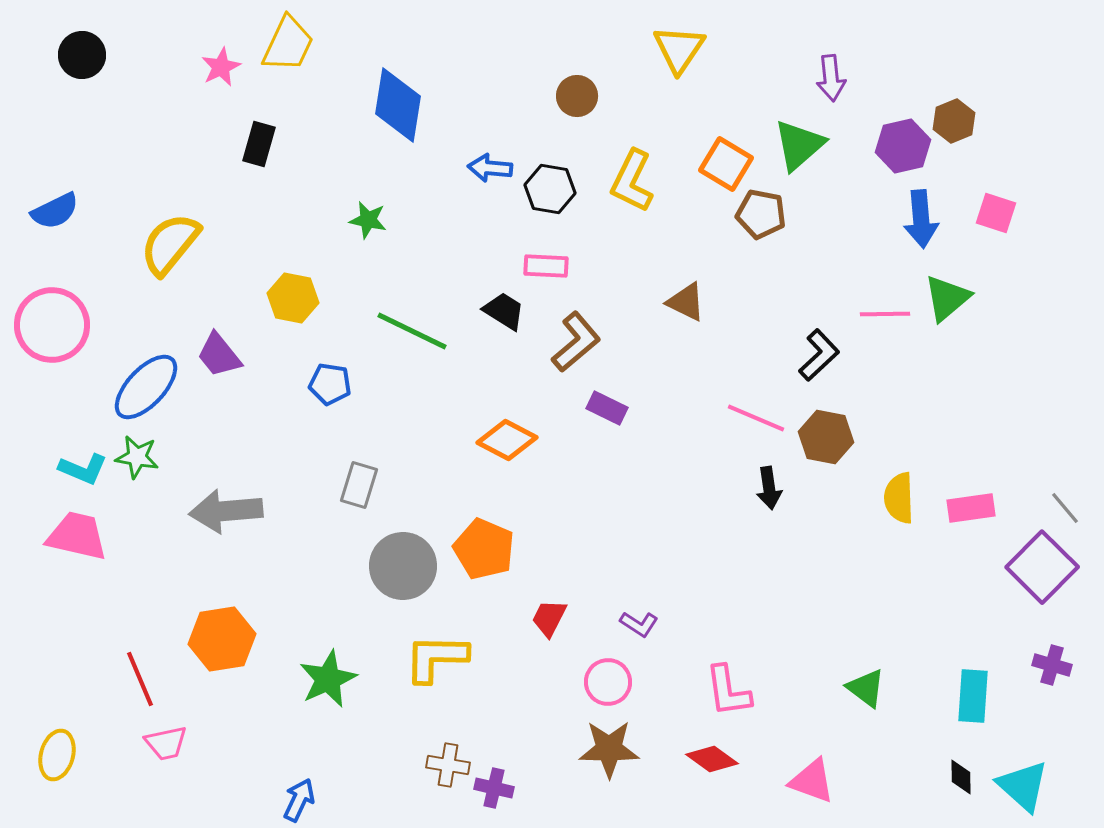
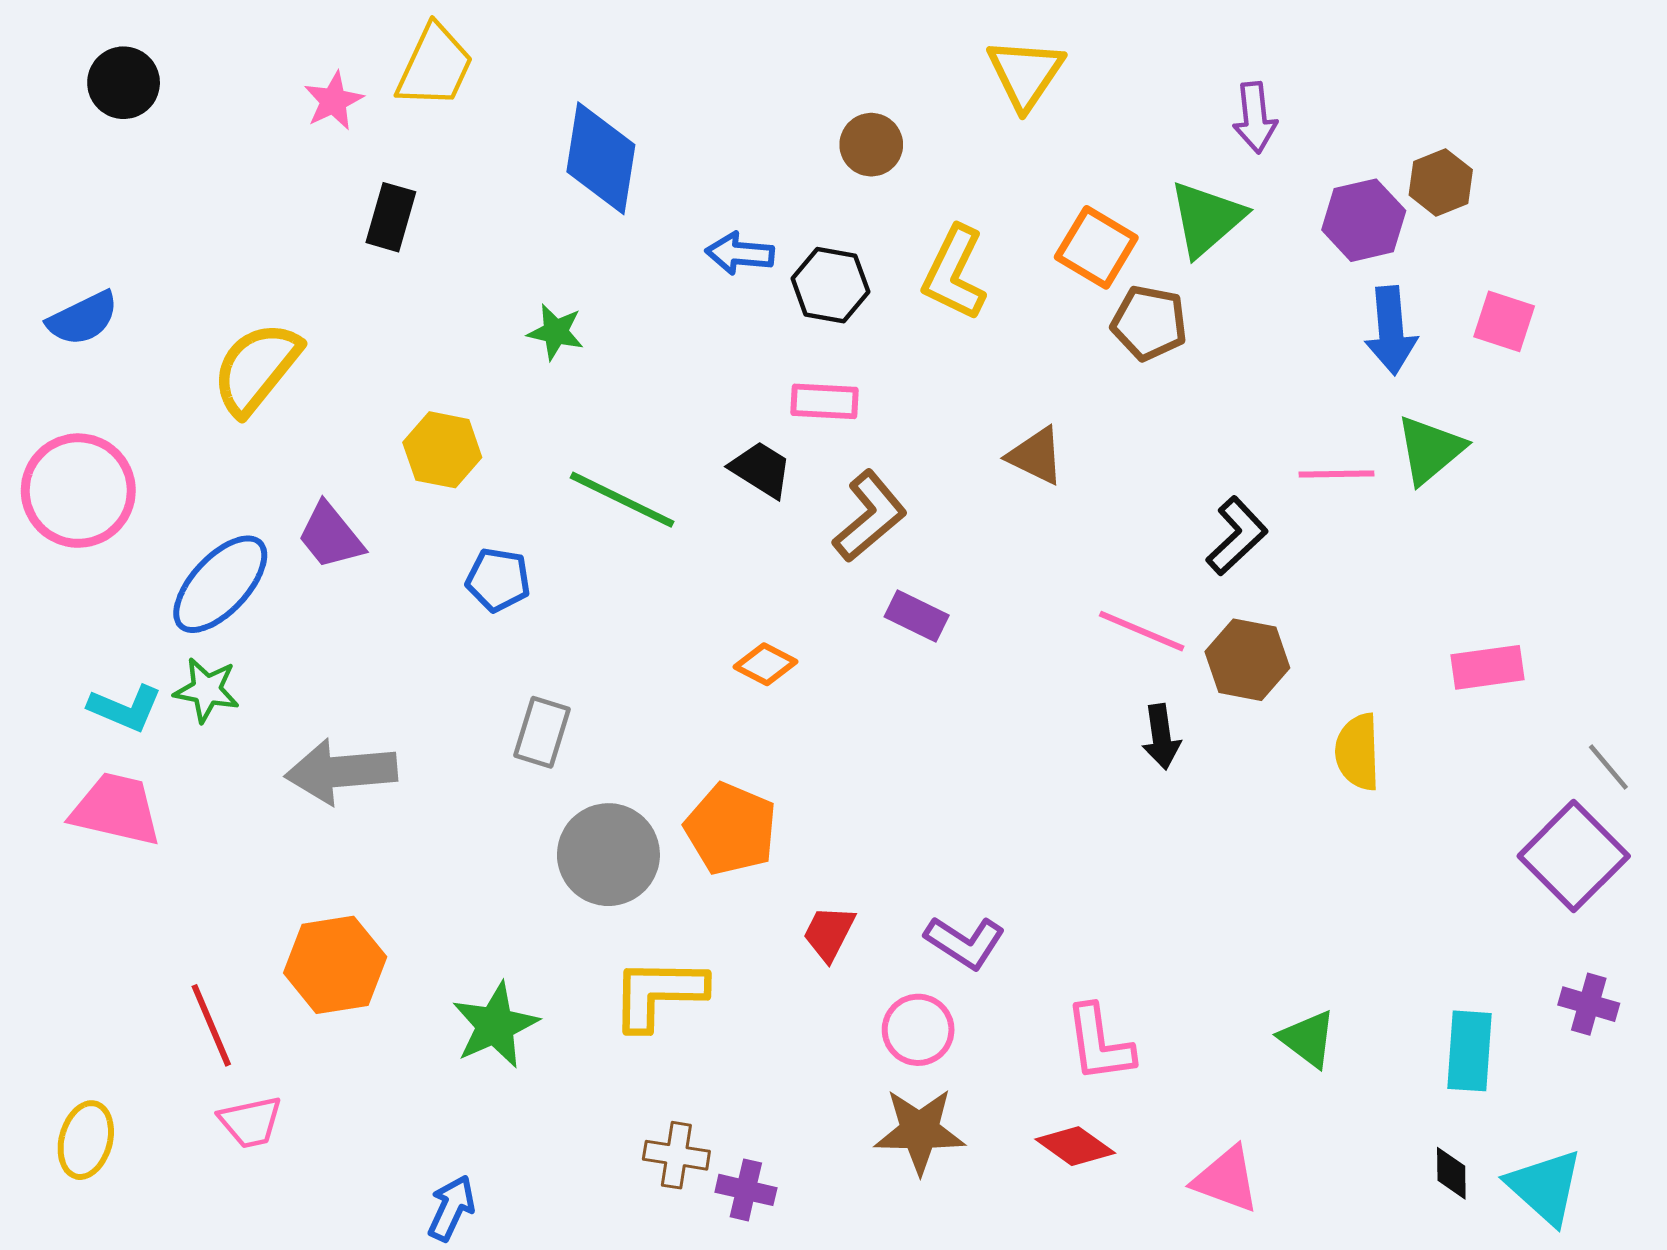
orange diamond: (507, 440) -> (766, 664), size x0.7
pink rectangle: (971, 508) -> (1488, 667), moved
purple L-shape: (639, 624) -> (965, 942), size x1.4

